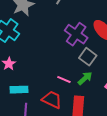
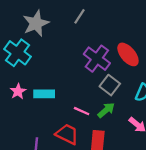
cyan rectangle: (19, 90) -> (44, 94), moved

